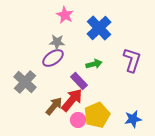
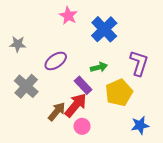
gray star: (57, 42) -> (18, 44), moved
yellow pentagon: (97, 115) -> (119, 93), moved

